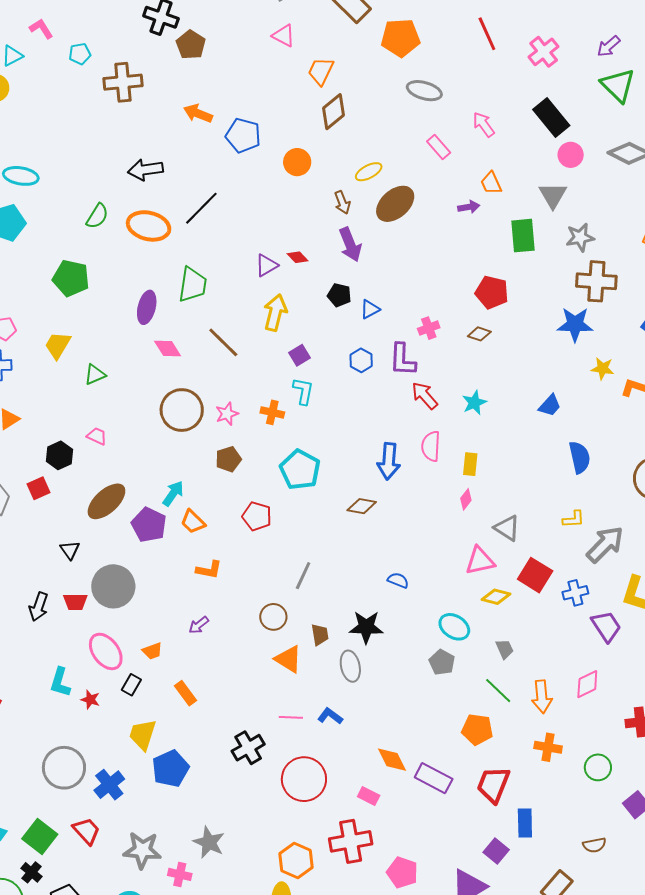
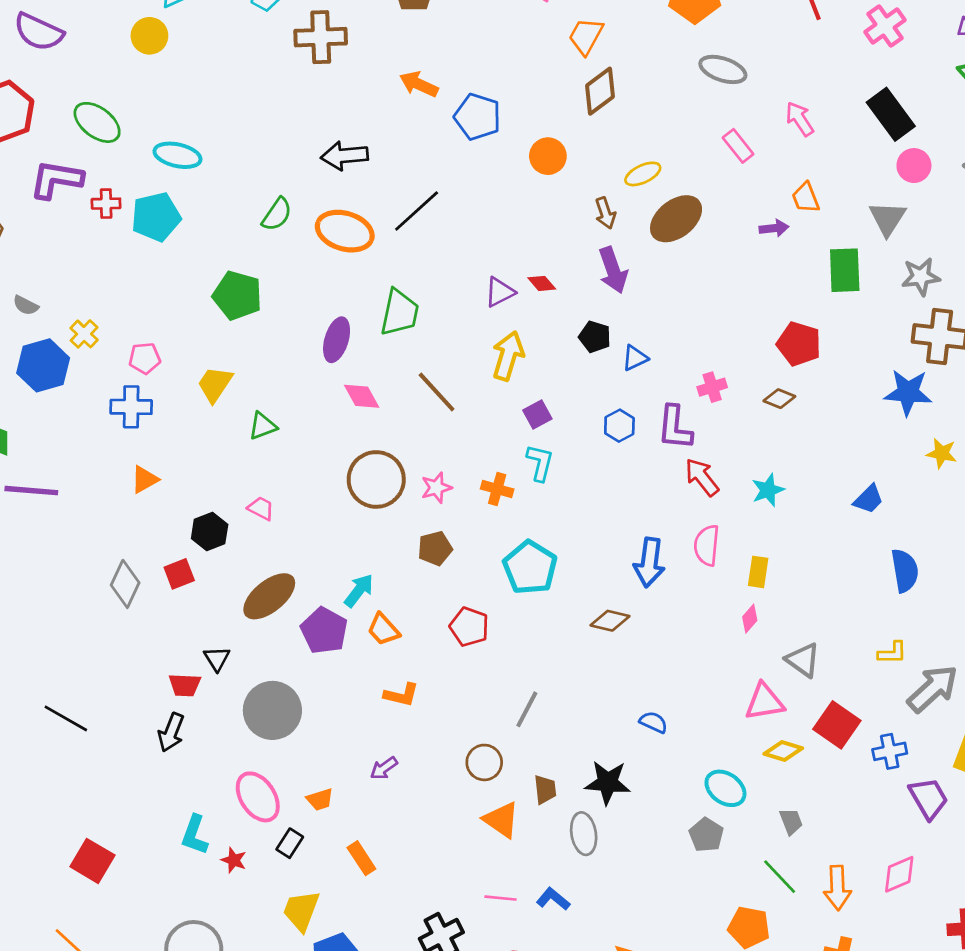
red trapezoid: (75, 602) -> (185, 685), moved

